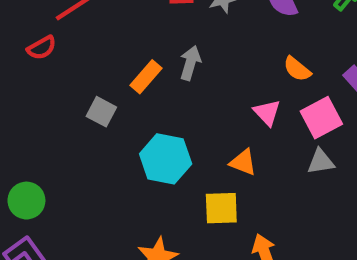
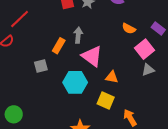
gray square: (101, 112) -> (41, 66), turned -32
pink triangle: (267, 112) -> (92, 56), moved, size x1.6
yellow square: (221, 208) -> (106, 100), turned 36

